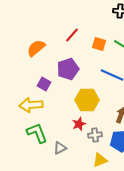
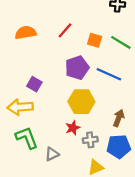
orange semicircle: (36, 48) -> (26, 33), moved, turned 30
purple pentagon: (68, 69) -> (77, 68), moved

